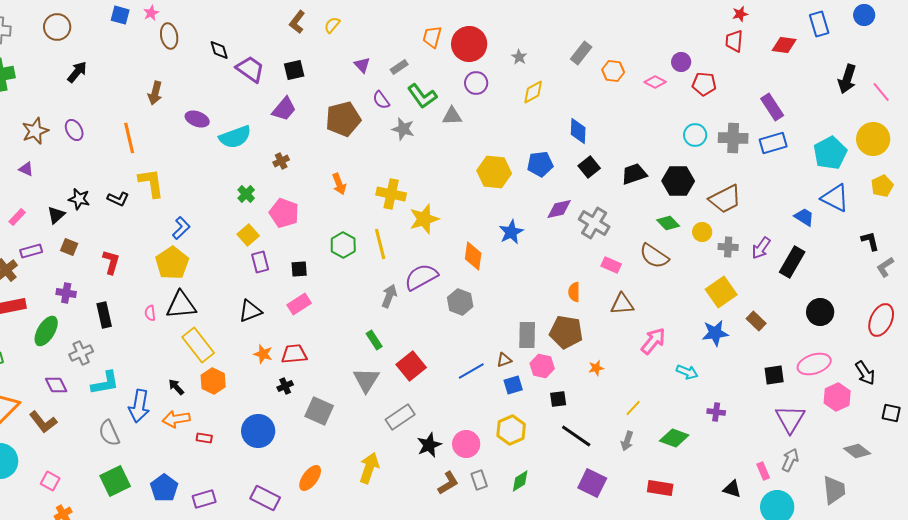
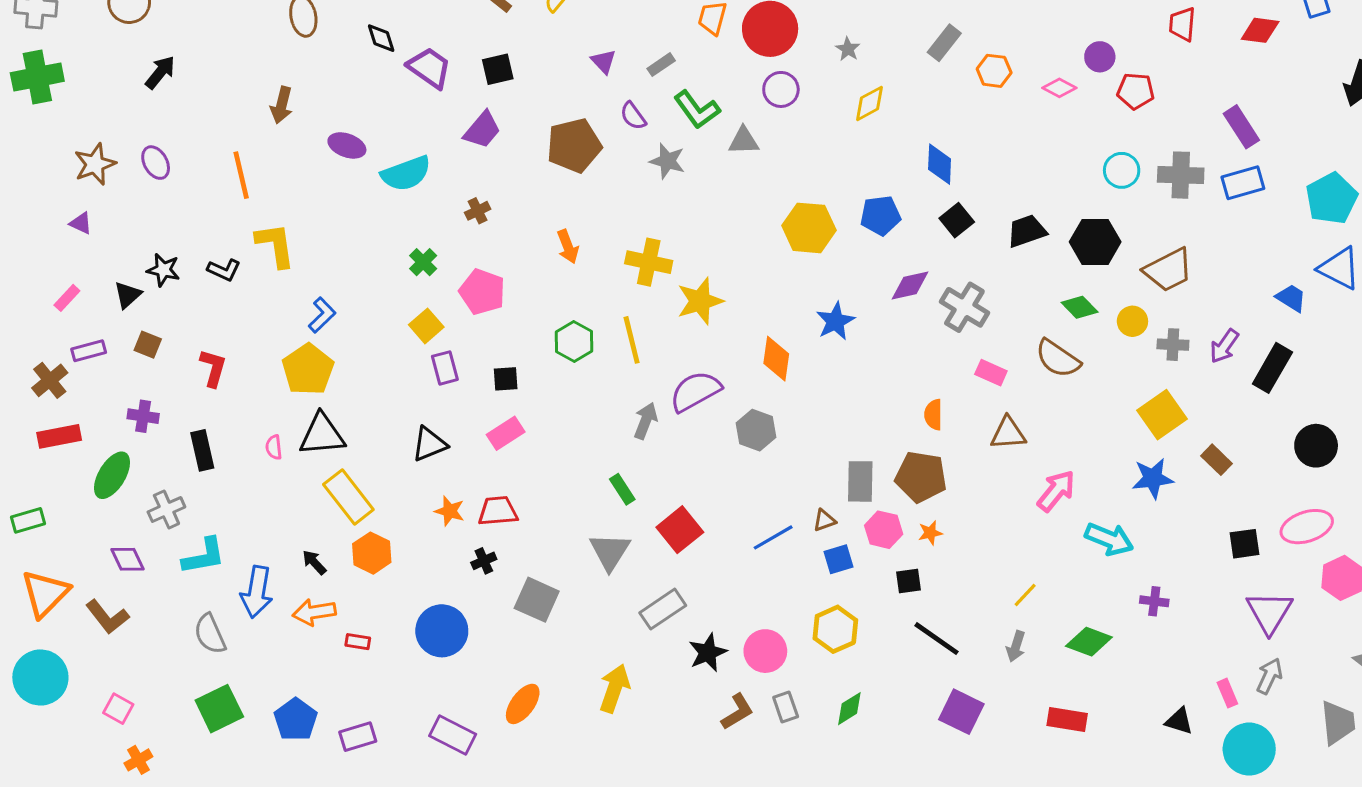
orange star: (596, 368) -> (930, 533), moved
cyan arrow: (687, 372) -> (1109, 539), size x1.4

